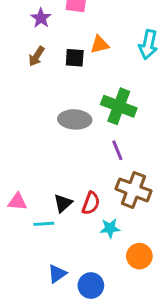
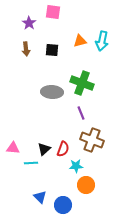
orange triangle: (100, 45) -> (80, 41), moved
brown arrow: (37, 56) -> (26, 49), turned -40
orange circle: (139, 256) -> (86, 185), moved
blue triangle: (57, 274) -> (40, 197), turned -40

